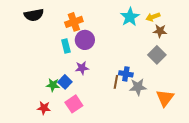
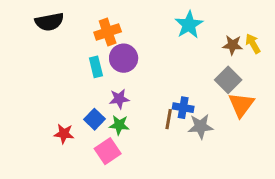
yellow arrow: (153, 17) -> (253, 44), moved, turned 80
green star: (53, 85) -> (119, 125), moved
orange triangle: (165, 98) -> (241, 105), moved
red star: (44, 108) -> (64, 134), moved

